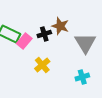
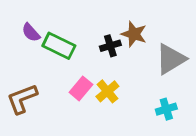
pink rectangle: (24, 41) -> (81, 88), moved
gray triangle: (85, 43) -> (171, 59), turned 30

